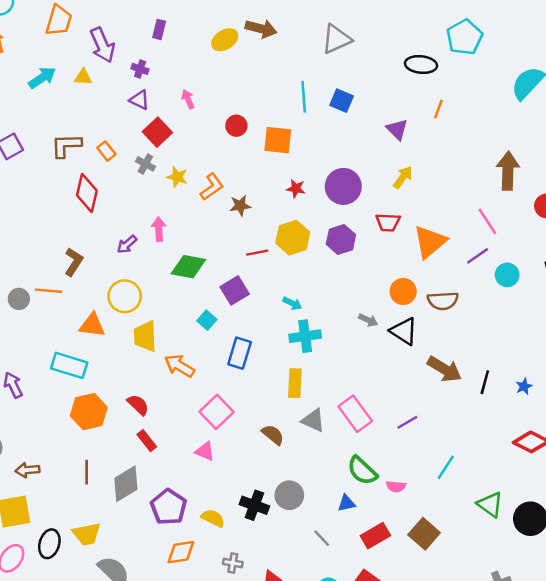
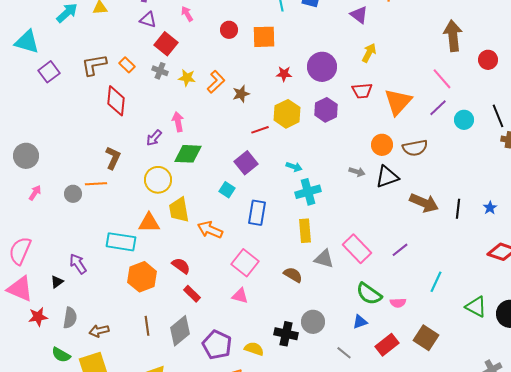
green diamond: (188, 267) -> (188, 154), moved
orange triangle: (92, 325) -> (149, 223), moved
black triangle: (404, 331) -> (387, 177), turned -45

